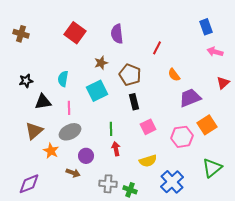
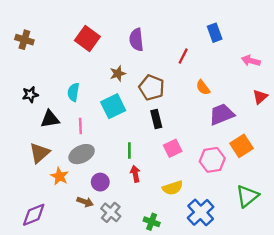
blue rectangle: (206, 27) -> (215, 33), moved
gray cross: (108, 184) -> (111, 212), moved, turned 36

